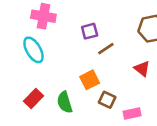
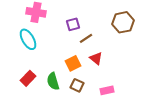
red triangle: (142, 69) -> (96, 58), moved
brown square: (107, 100) -> (77, 85), moved

